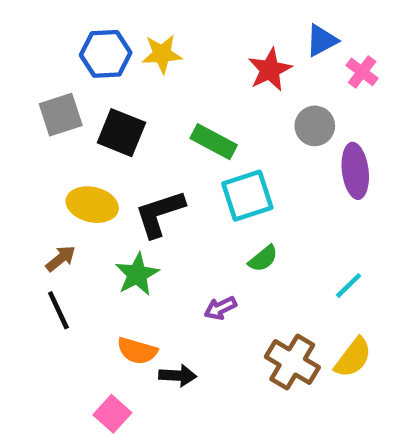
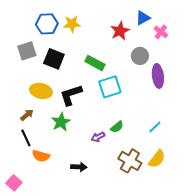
green semicircle: (263, 259) -> (117, 127), moved
orange semicircle: (137, 351) -> (41, 156), moved
pink square: (112, 414) -> (14, 183), moved

